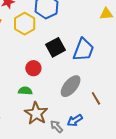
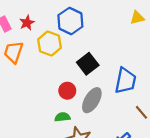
blue trapezoid: (83, 50) -> (125, 81), moved
gray ellipse: (71, 86) -> (92, 100), moved

